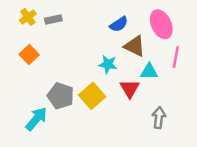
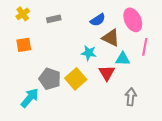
gray rectangle: (53, 19) -> (54, 19), moved
orange square: (29, 55) -> (24, 45), turned 35

